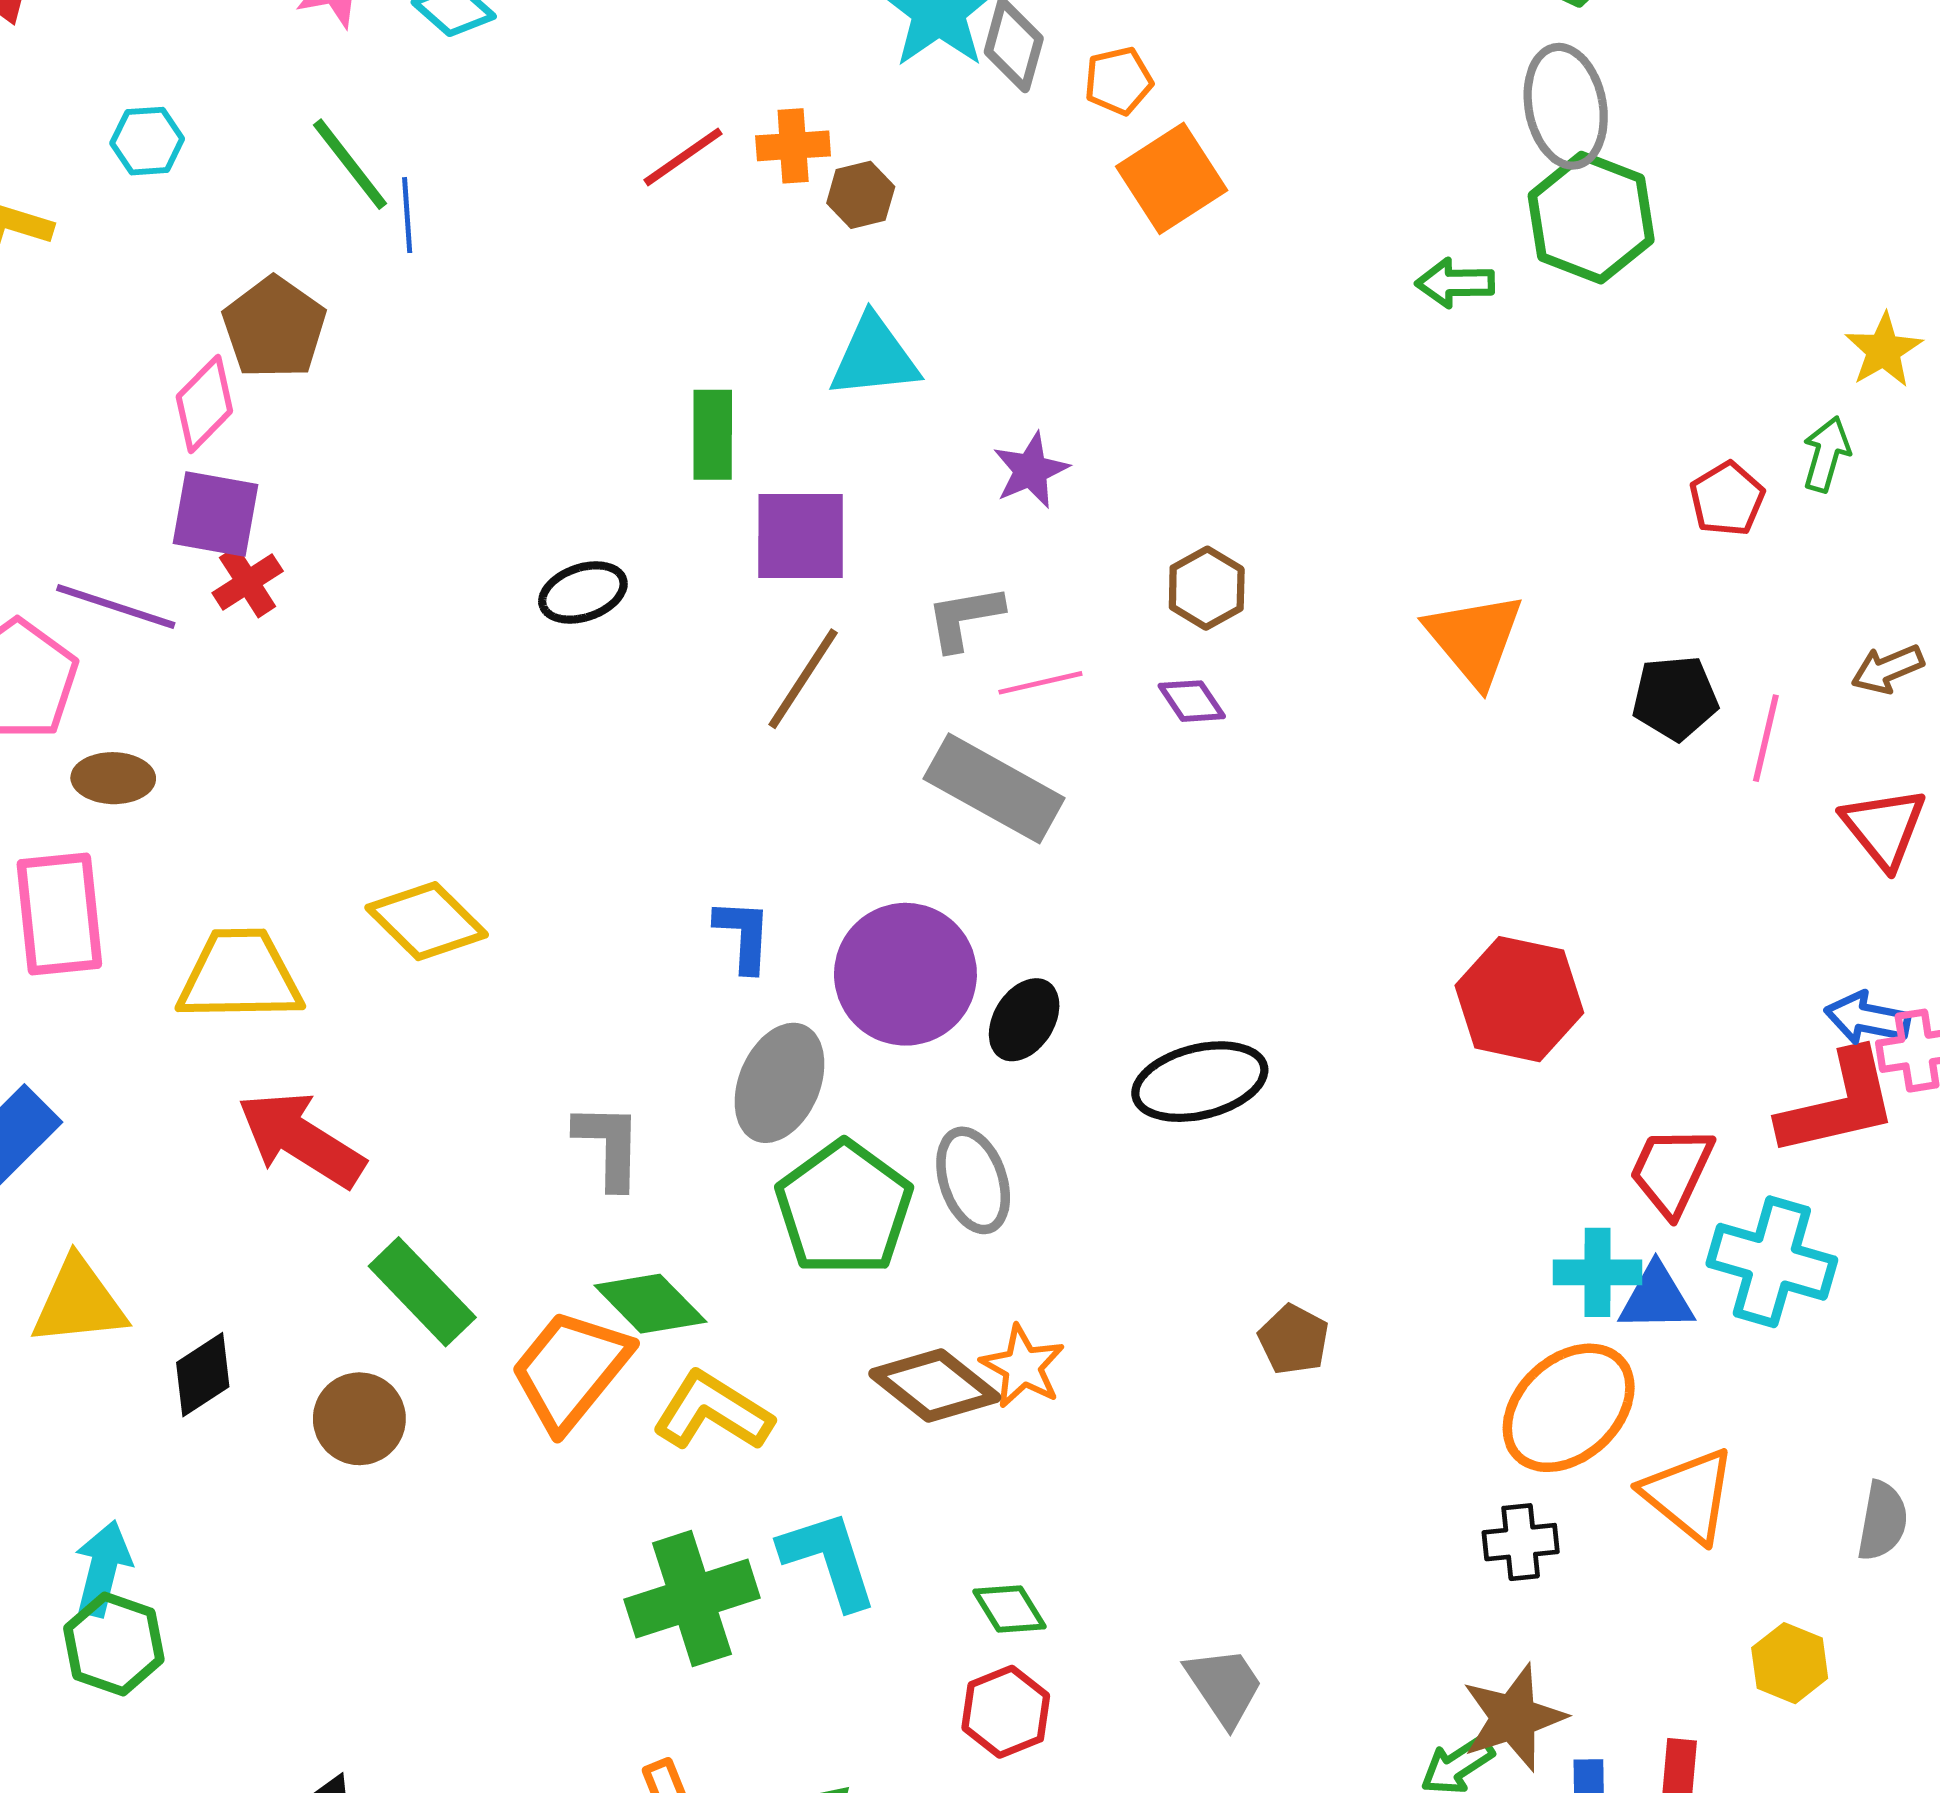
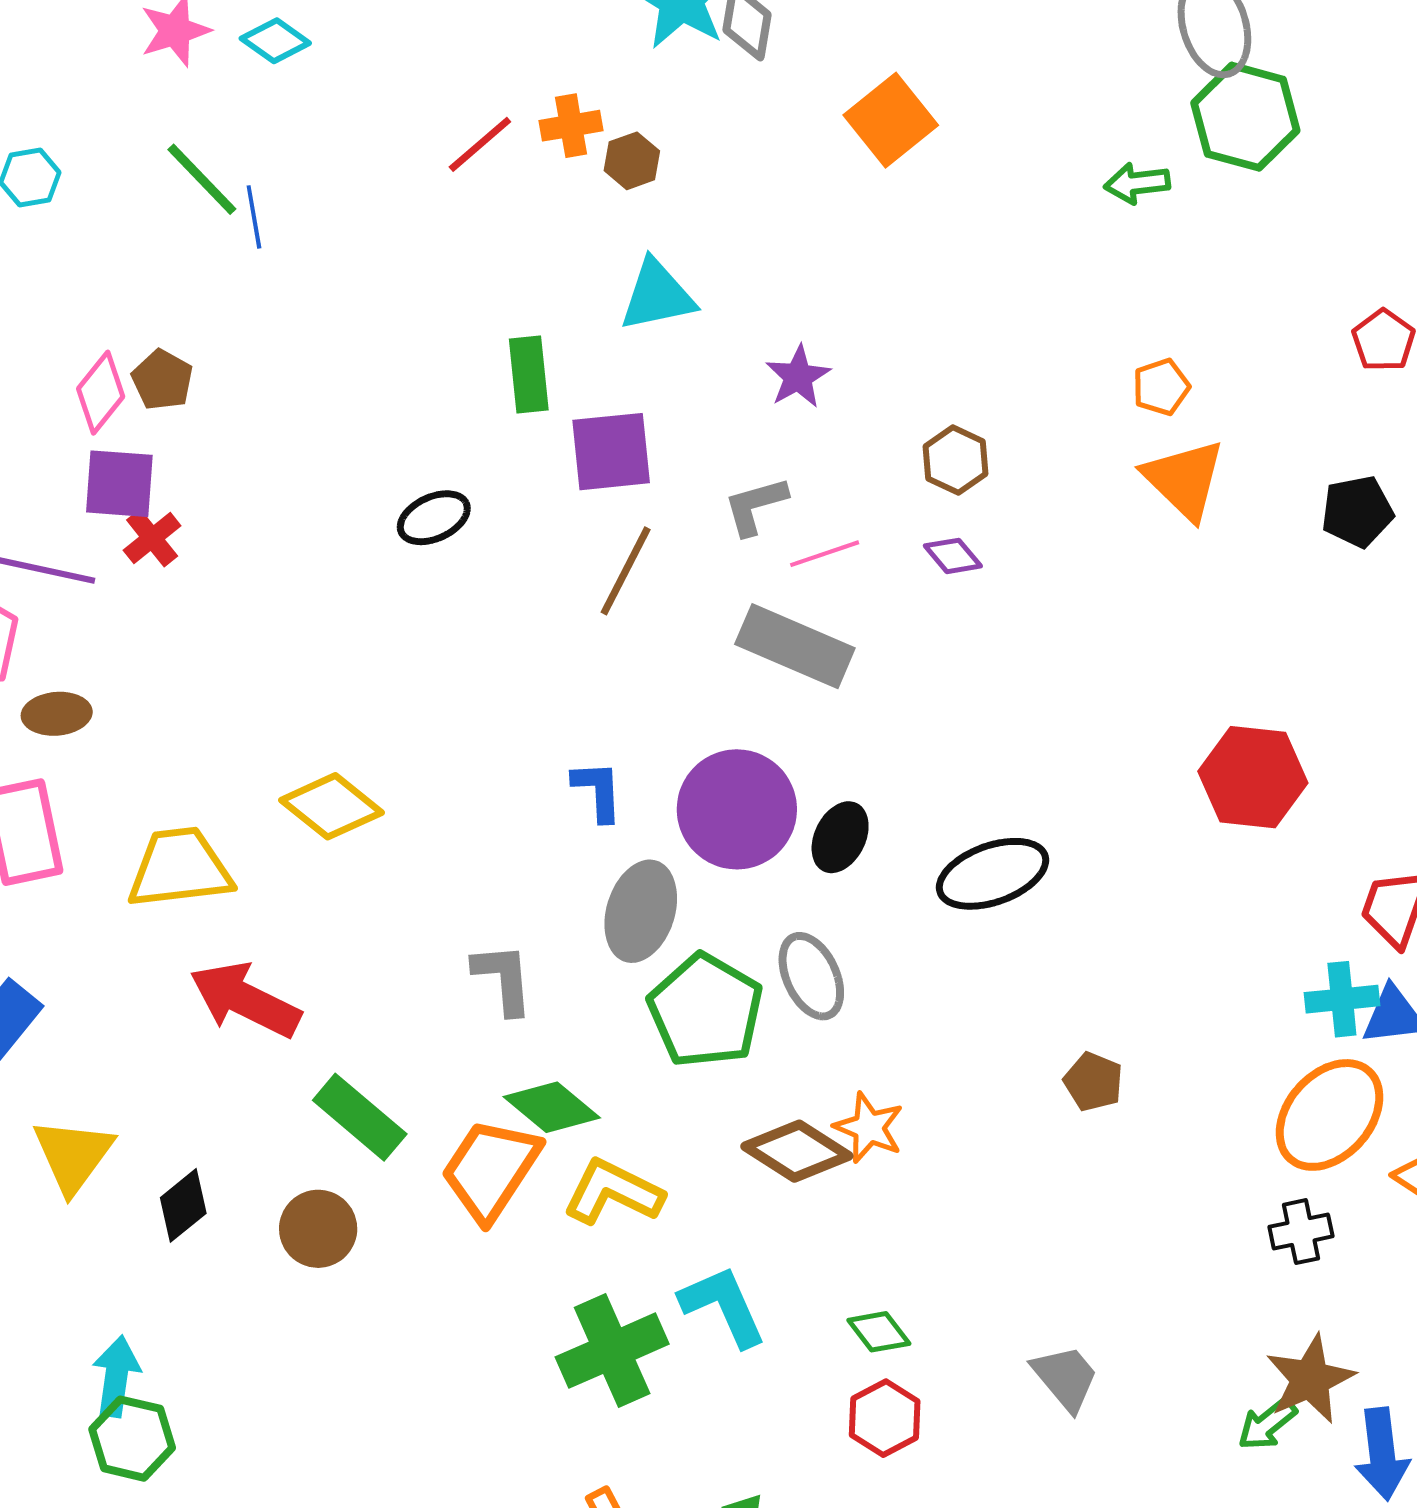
orange pentagon: (1118, 81) -> (1161, 387), moved
brown pentagon: (274, 328) -> (162, 380), moved, size x0.7
yellow triangle: (79, 1302) -> (73, 1155), turned -42

